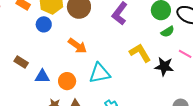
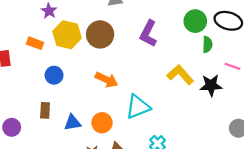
blue circle: (44, 24) -> (54, 75), moved
green semicircle: (168, 32) -> (207, 44), turned -48
brown rectangle: (21, 62) -> (45, 110), turned 72

